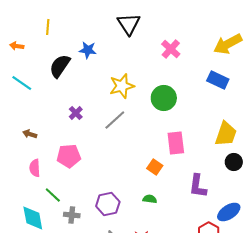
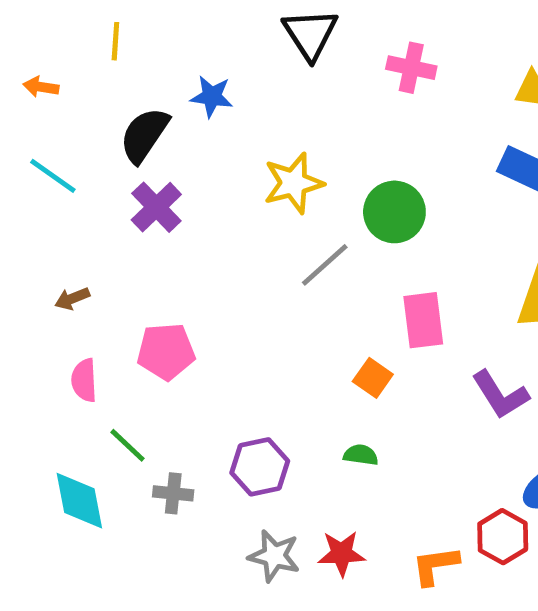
pink cross: (171, 49) -> (411, 68), moved, turned -30
purple cross: (76, 113) -> (156, 207), moved, size x1.5
gray line: (115, 120) -> (325, 265), moved
brown arrow: (30, 134) -> (72, 299), turned -40
purple L-shape: (198, 186) -> (500, 395), moved, turned -40

